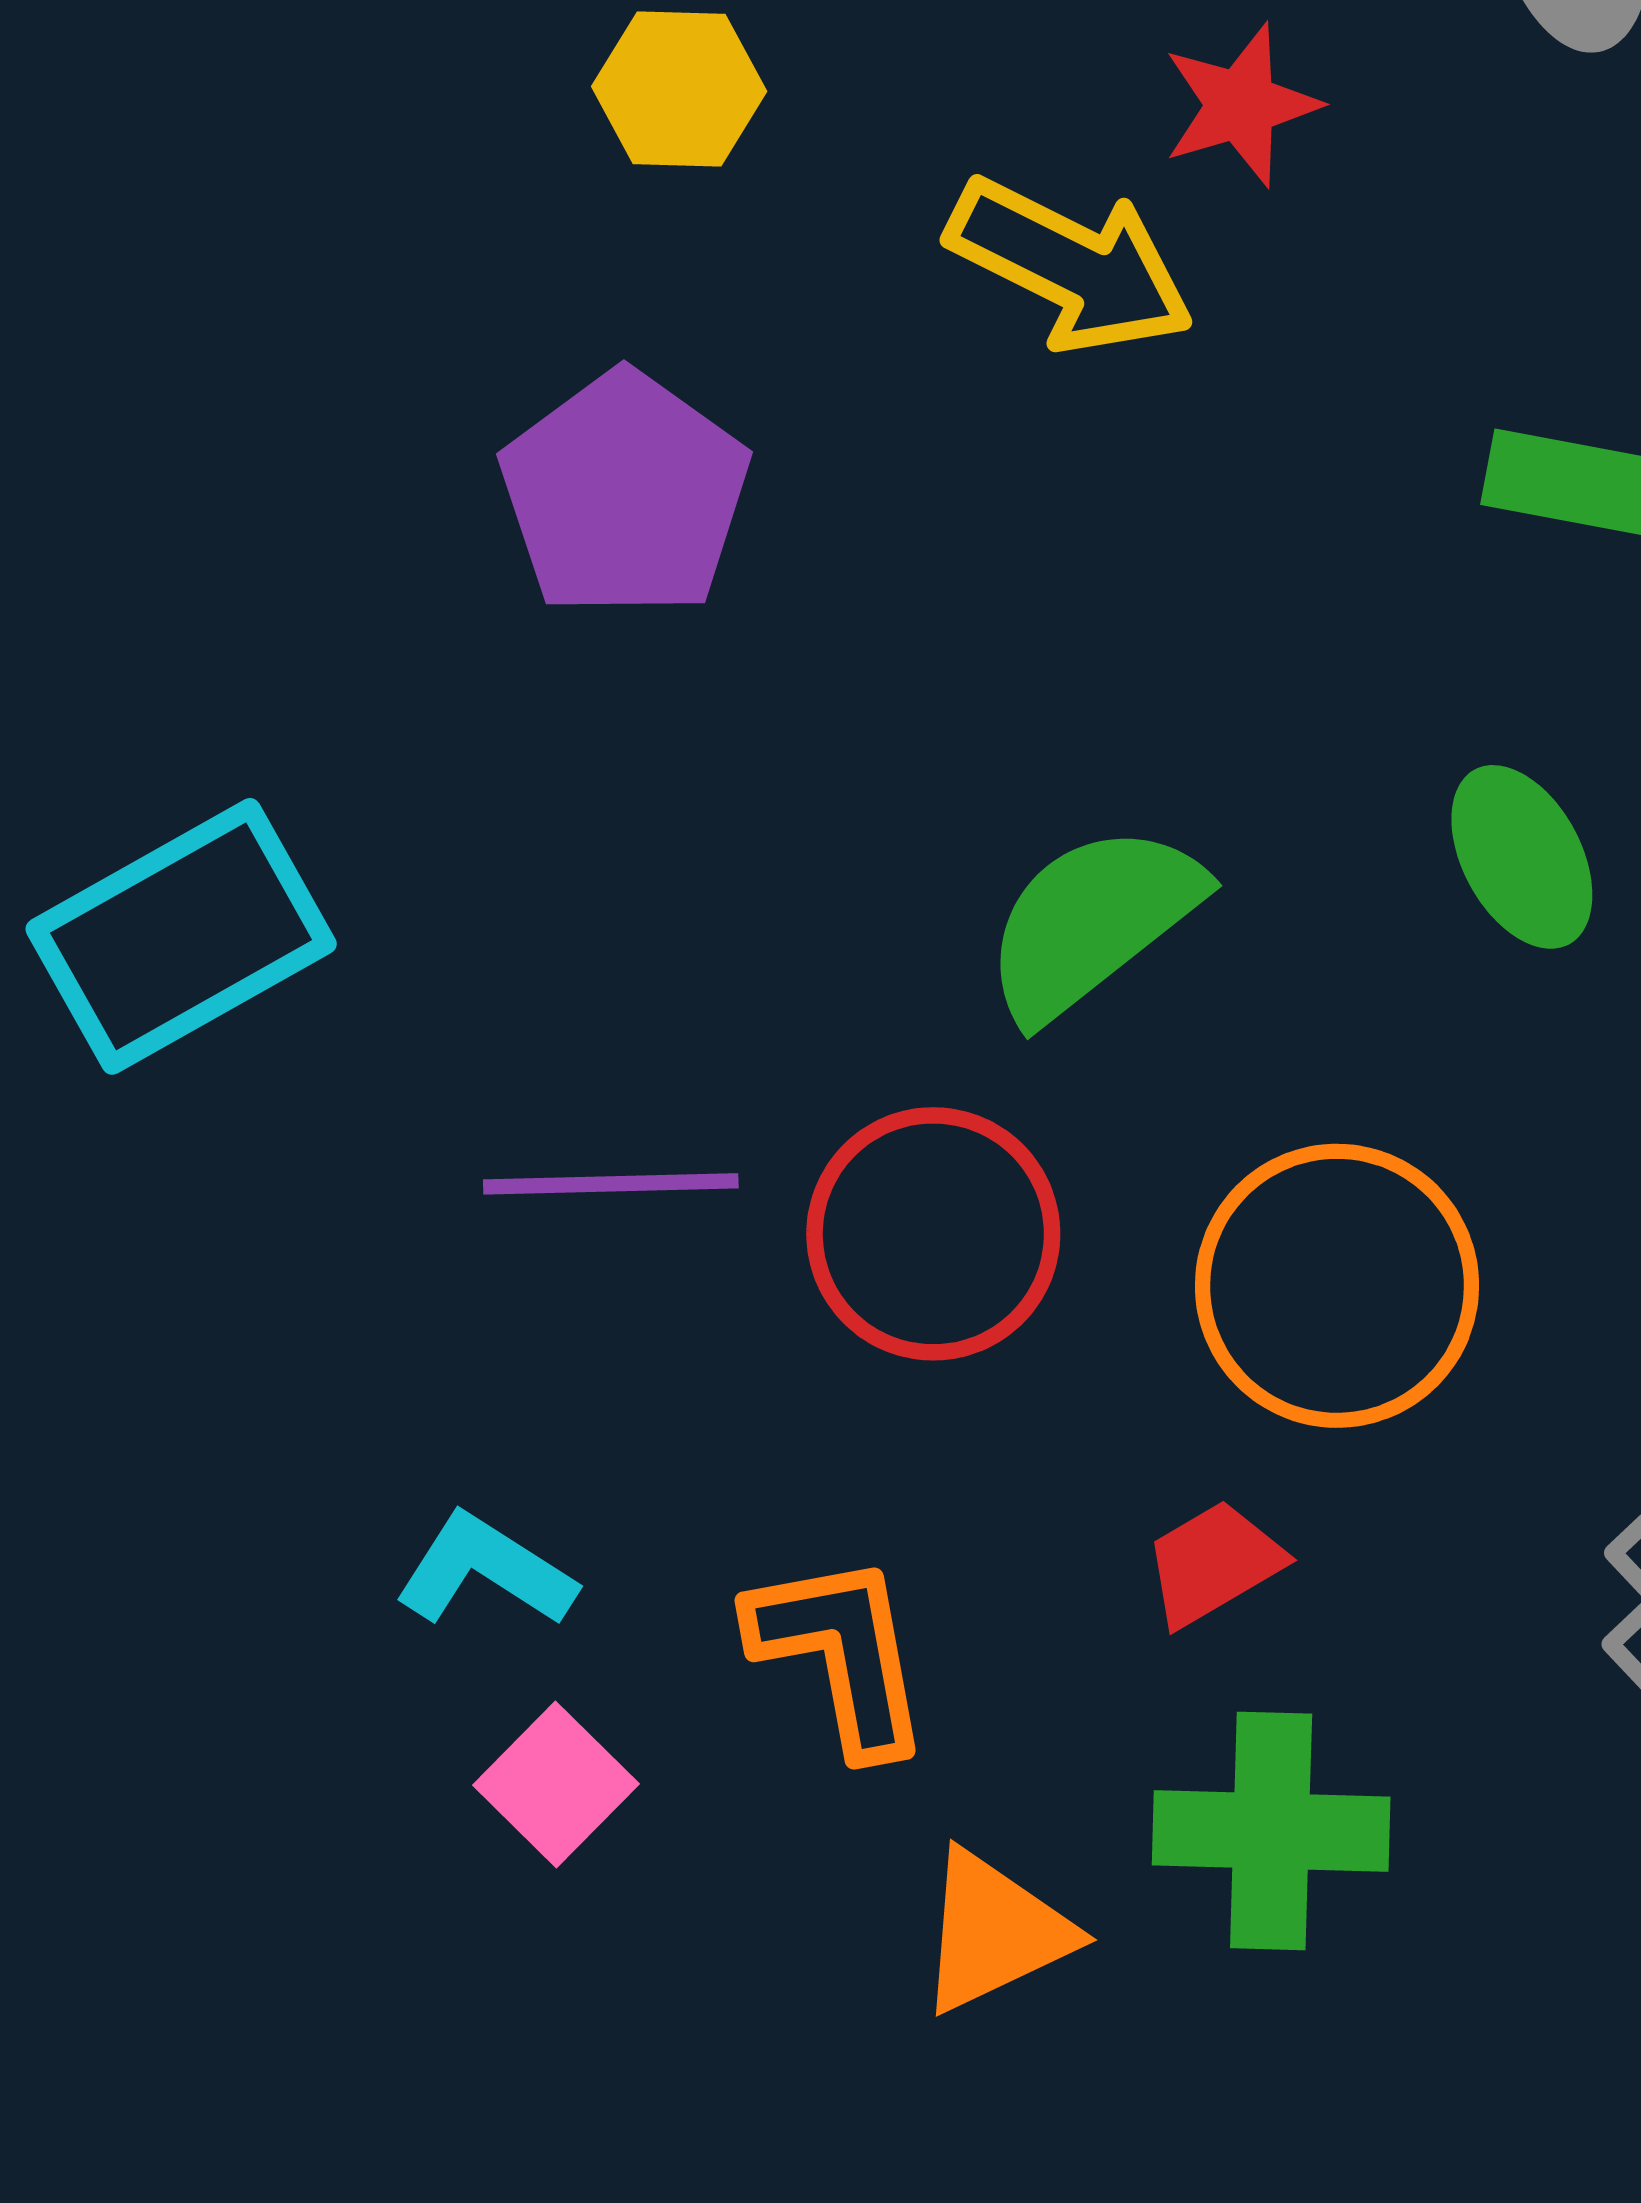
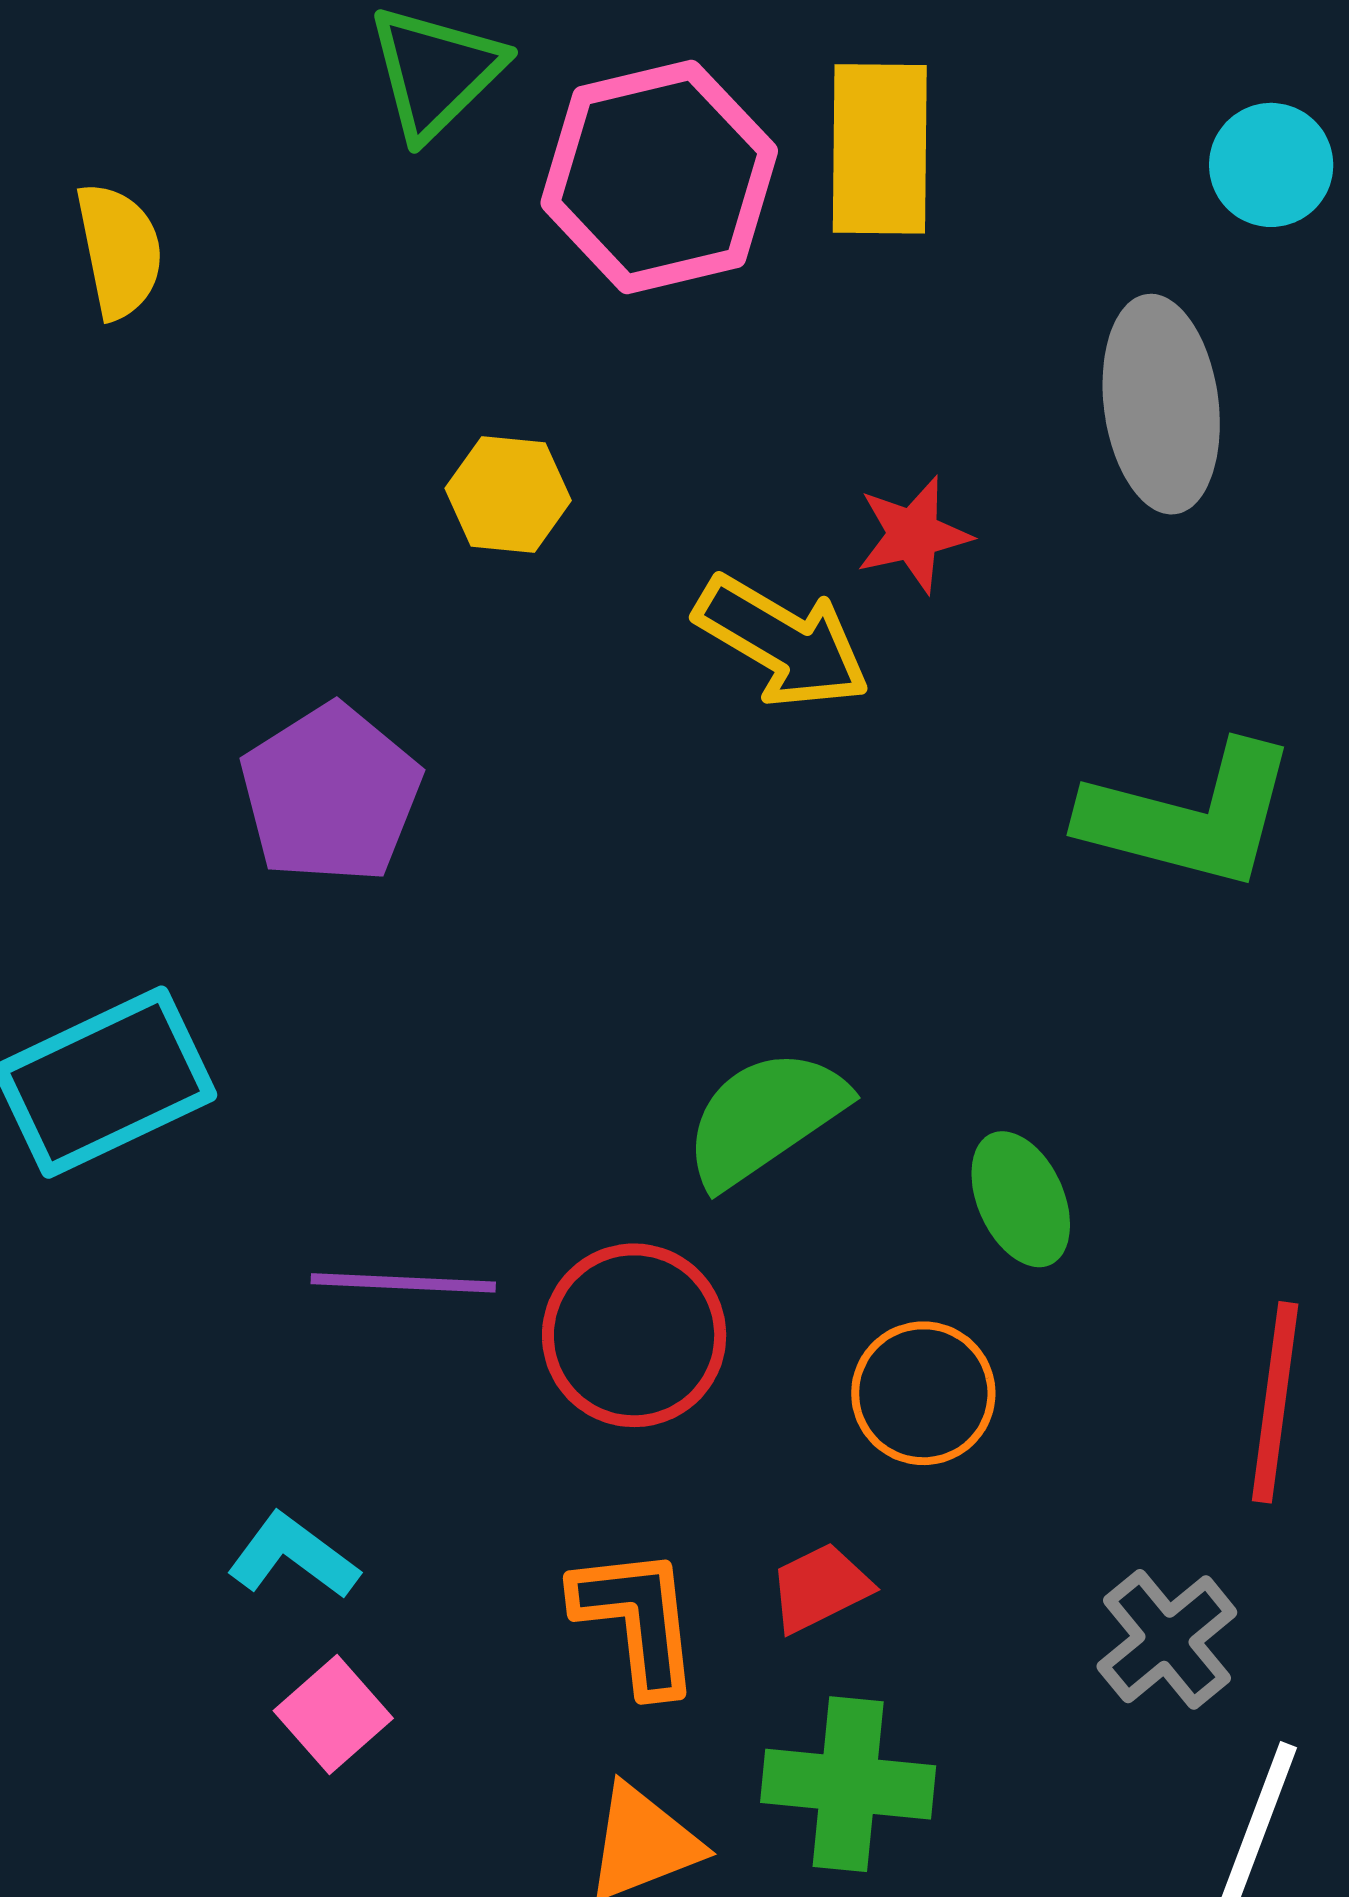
purple pentagon: (625, 494) -> (331, 794), moved
green ellipse: (1522, 857) -> (1021, 1199), moved
orange circle: (1337, 1286) -> (923, 1393), size x0.7
orange L-shape: (840, 1653) -> (637, 1620), moved

